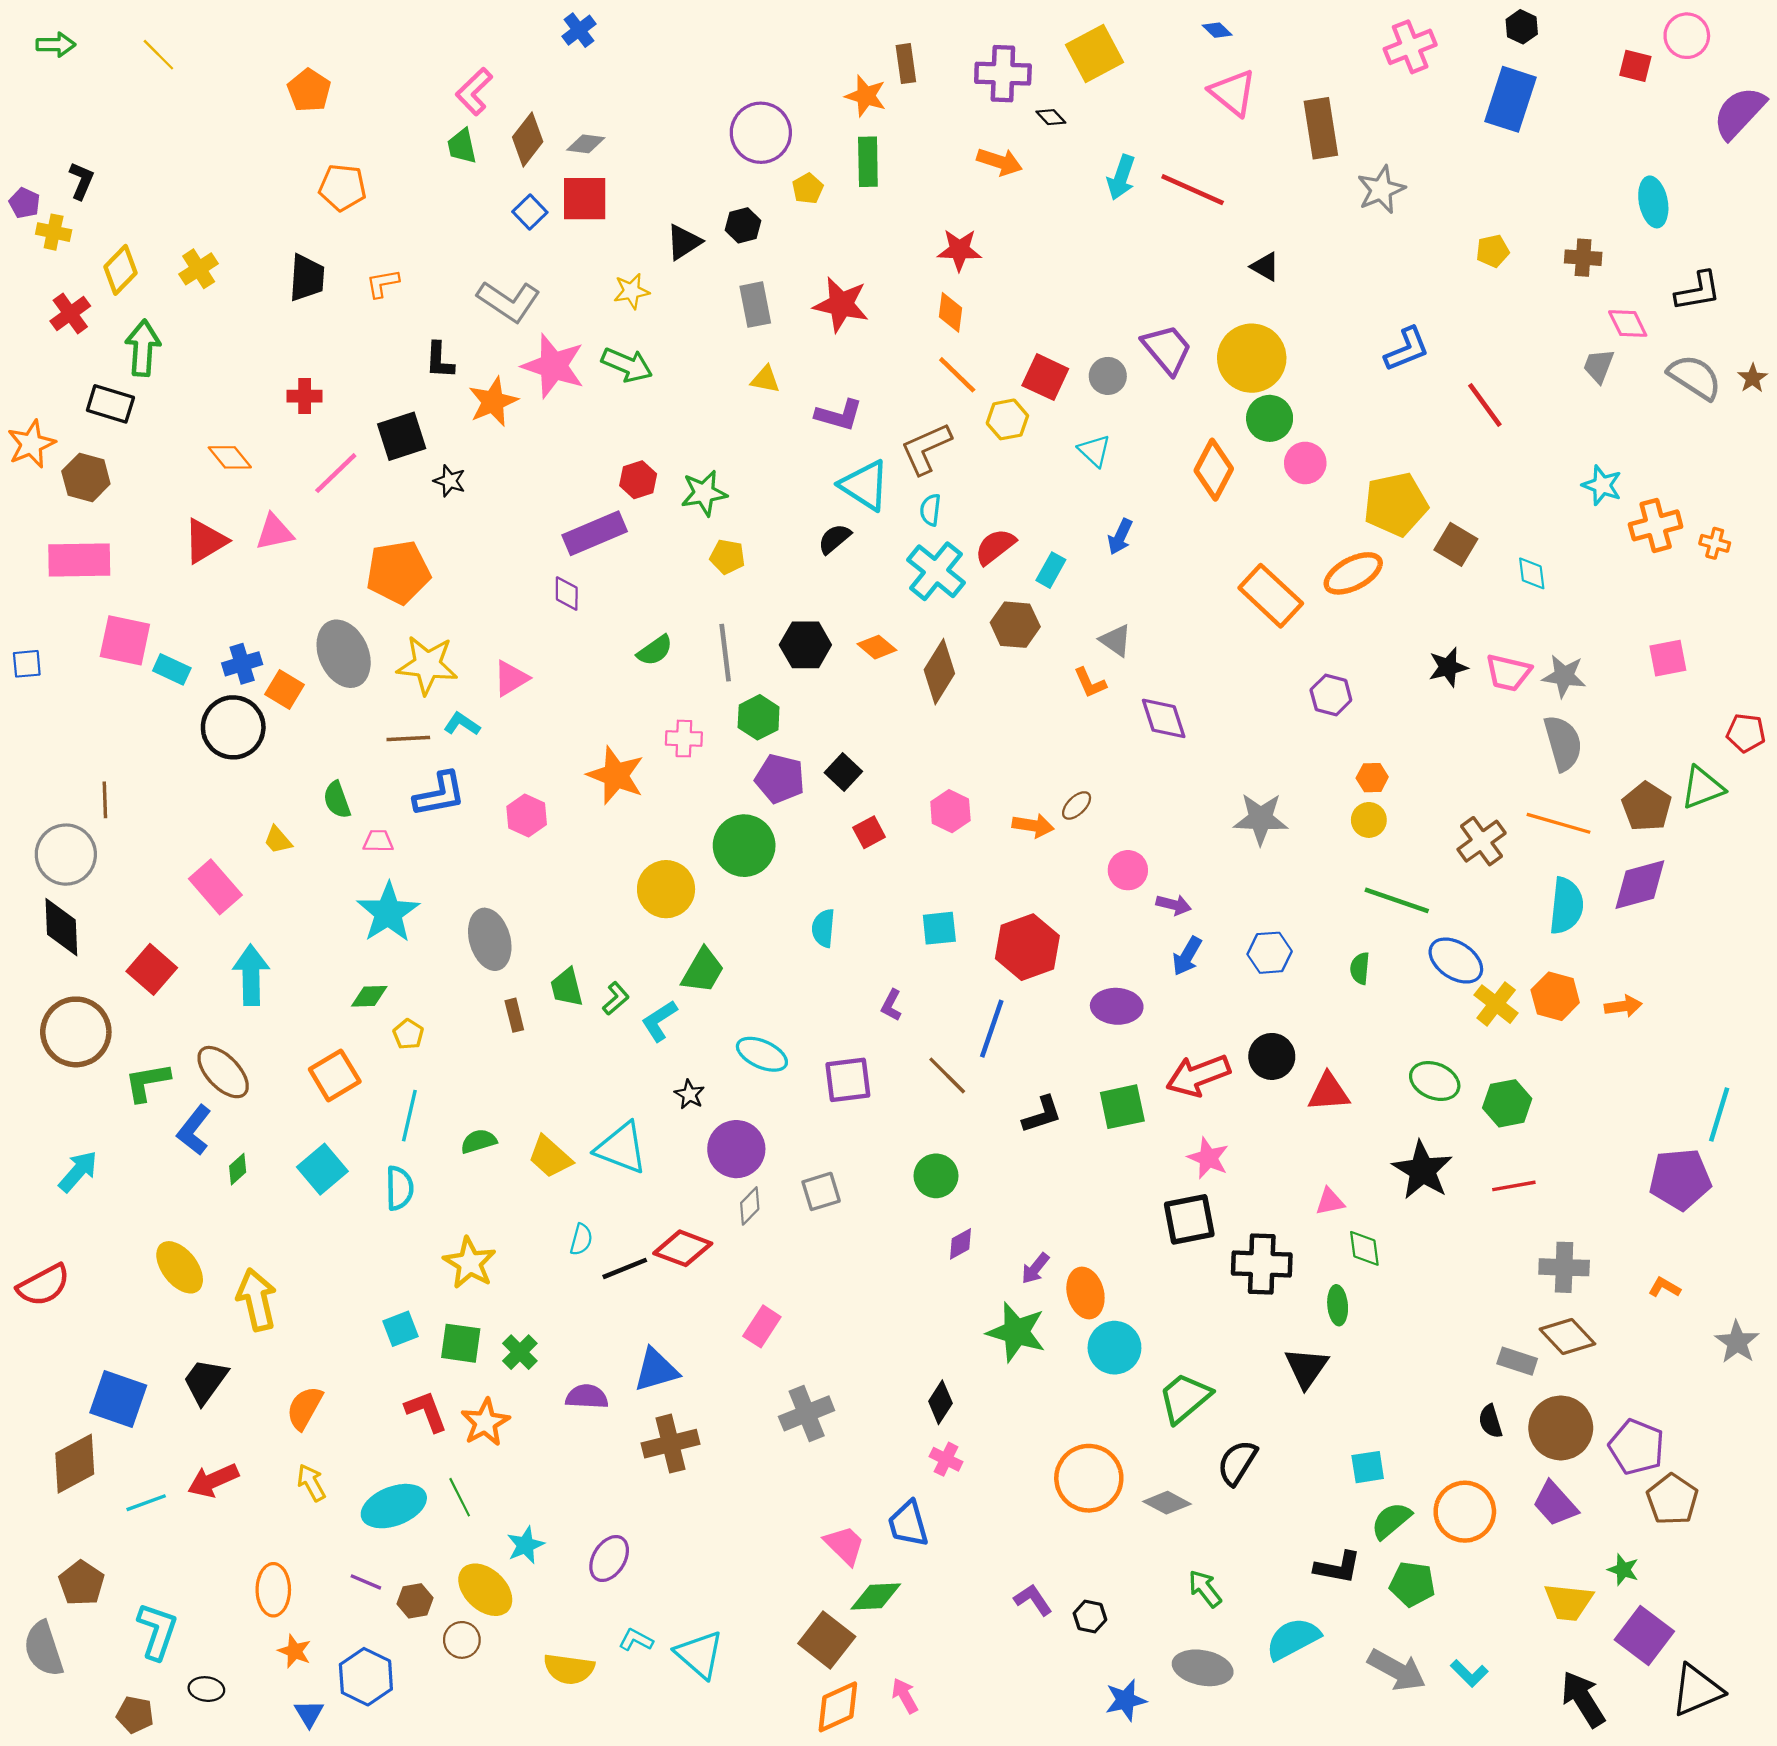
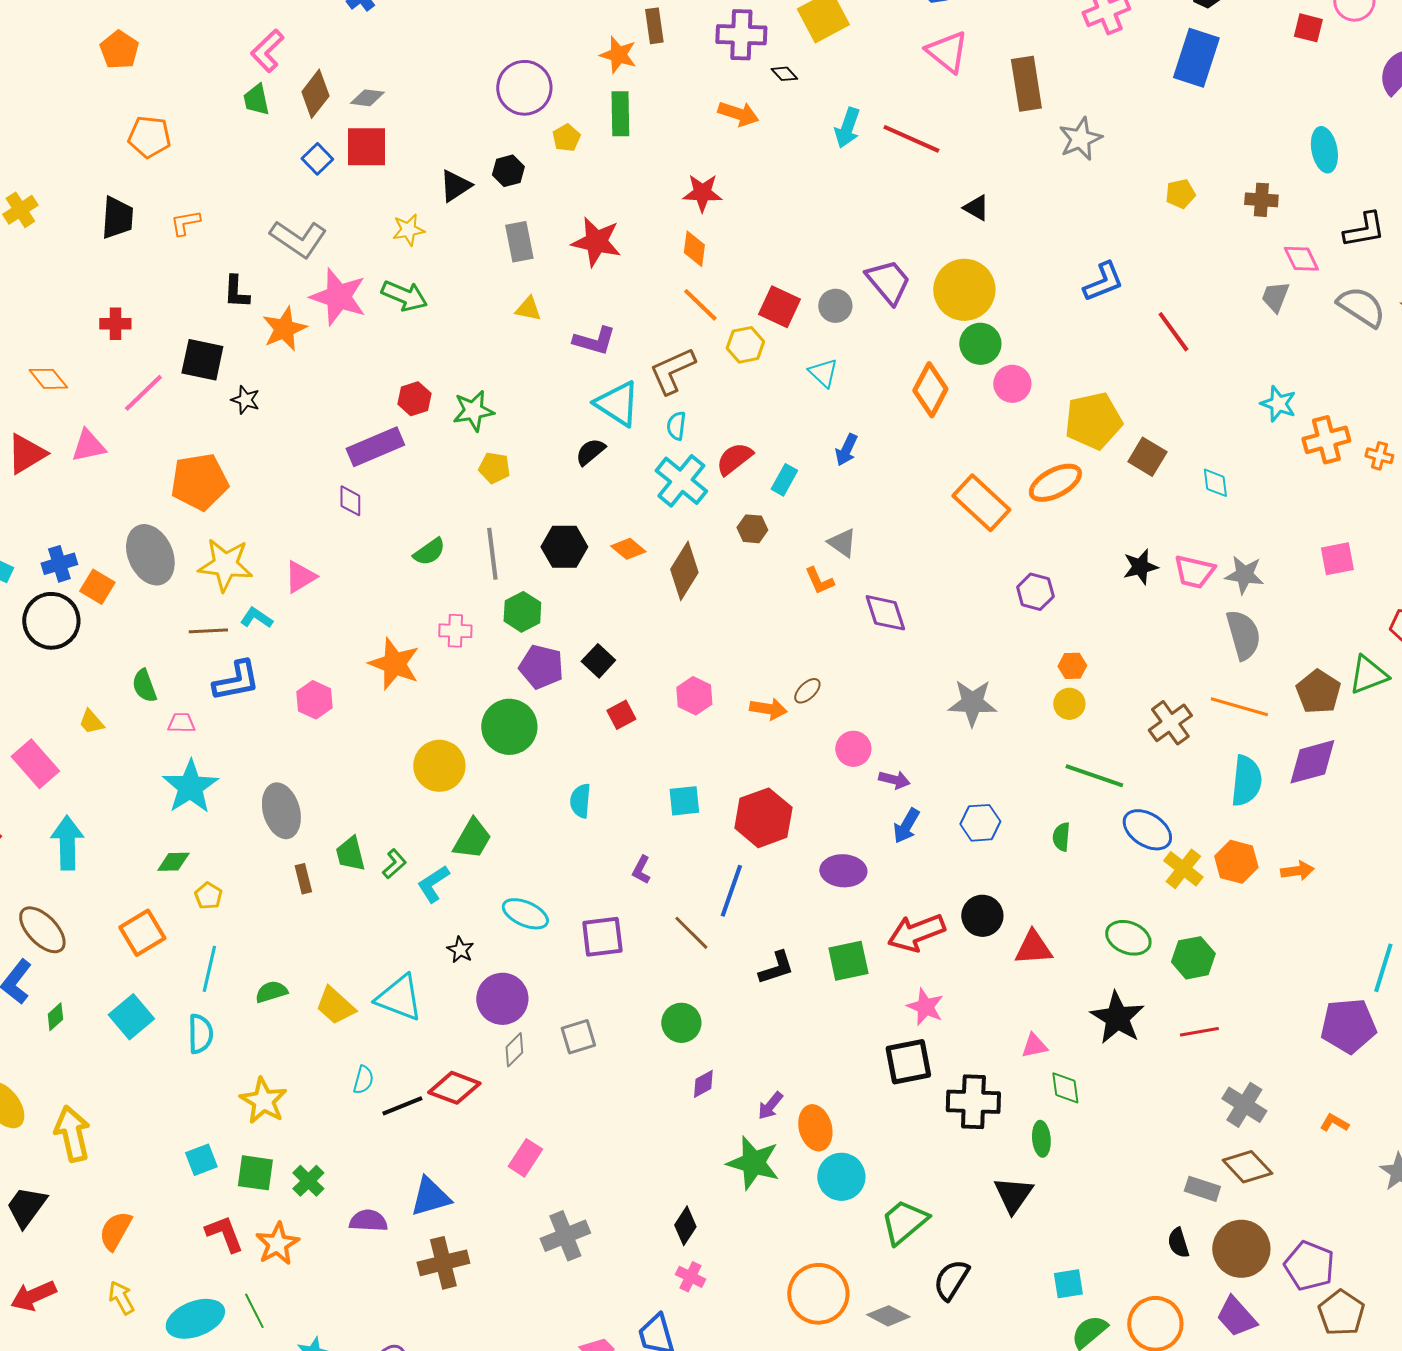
black square: (402, 436) -> (202, 360), turned 30
brown hexagon: (1015, 625) -> (752, 529), size x0.7
gray cross: (1564, 1267) -> (1244, 1105), turned 30

